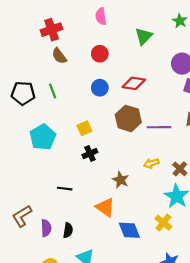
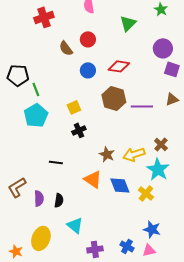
brown semicircle: (59, 56) -> (66, 48), moved
green line: (53, 91) -> (36, 89), moved
yellow arrow: (151, 163) -> (134, 154), moved, size x1.5
blue diamond: (129, 230) -> (120, 185), moved

